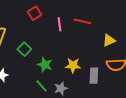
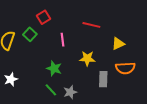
pink line: (60, 24) -> (63, 40), moved
green square: (24, 49) -> (30, 34), moved
yellow star: (73, 65) -> (87, 58), moved

